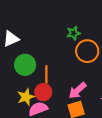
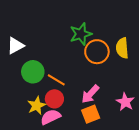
green star: (73, 33) -> (81, 34), size x1.5
orange line: (46, 74) -> (56, 80), turned -54

